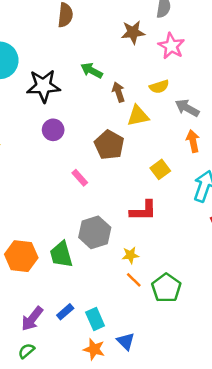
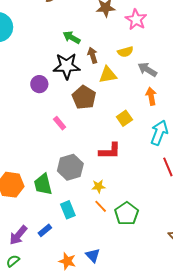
black star: (43, 86) -> (67, 66), moved
cyan rectangle: (95, 319) -> (68, 210), moved

